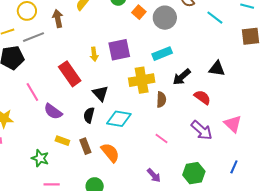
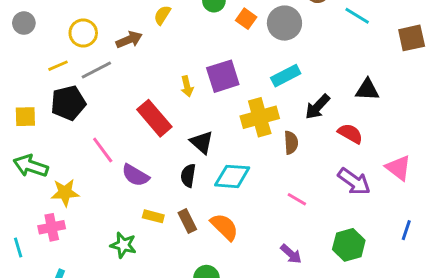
brown arrow: (58, 19) -> (129, 40), turned 84

